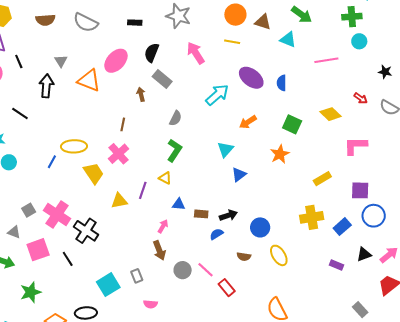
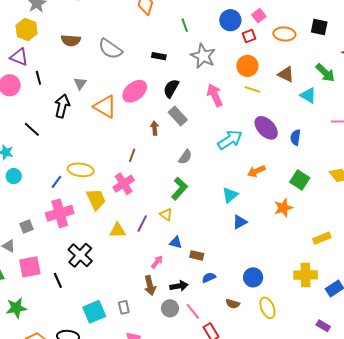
orange circle: (235, 15) -> (247, 66), moved
pink cross: (57, 214) -> (60, 213), moved, turned 32
black arrow: (228, 215) -> (179, 286), moved

